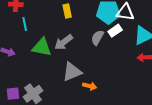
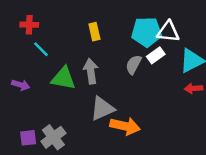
cyan line: (25, 24) -> (41, 49), turned -32
gray arrow: (64, 42) -> (91, 71), turned 120
orange arrow: (90, 86) -> (125, 126), size x1.6

